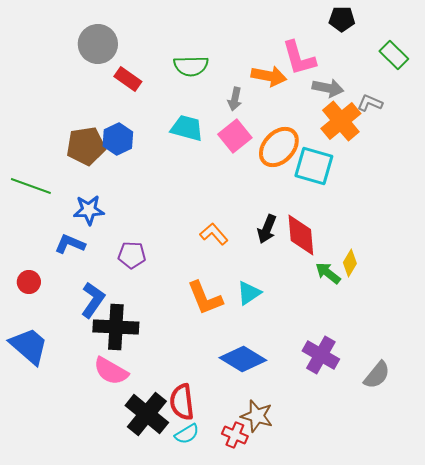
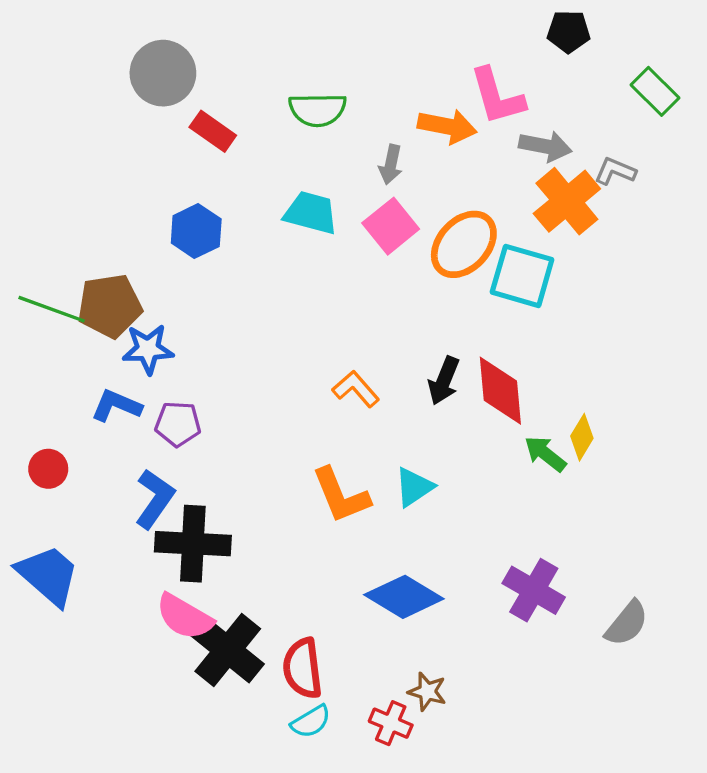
brown pentagon: (86, 146) -> (110, 306), moved
purple pentagon: (132, 255) -> (178, 424), moved
black cross: (147, 414) -> (228, 650), moved
brown star: (257, 416) -> (427, 692), size x0.7

